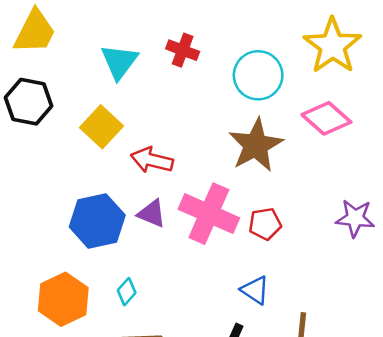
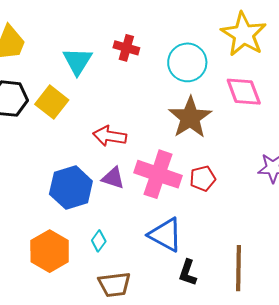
pink diamond: (326, 118) -> (244, 92), turned 33
yellow square: (102, 127) -> (52, 102), moved
blue triangle: (255, 290) -> (165, 235), moved, size x1.5

